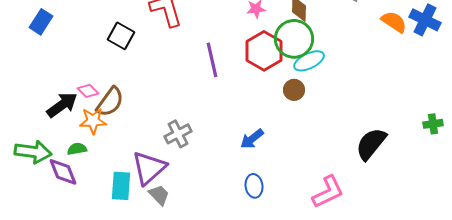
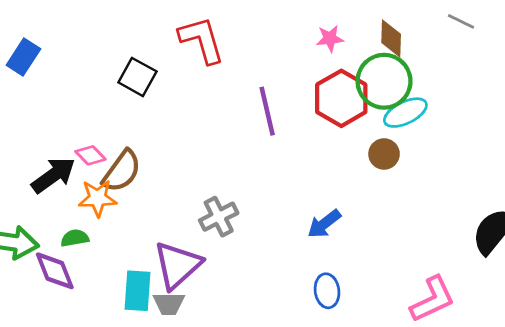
gray trapezoid: (159, 195) -> (169, 304), moved, turned 135

